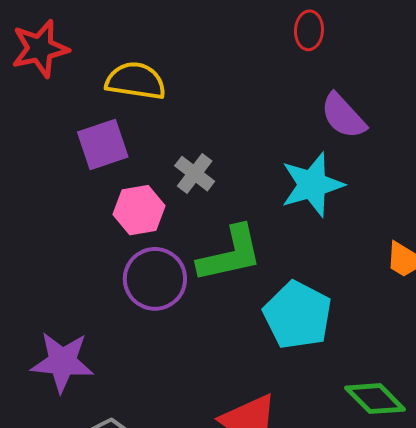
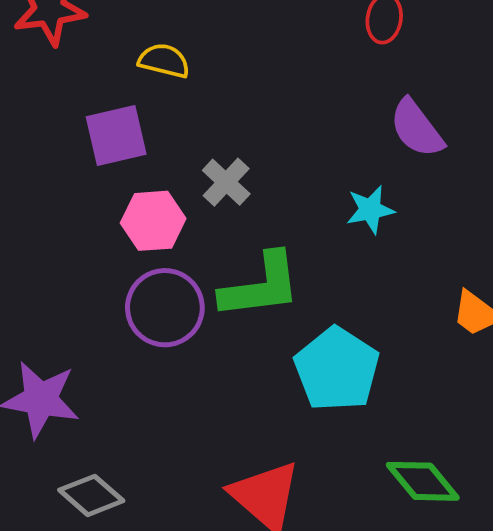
yellow semicircle: (136, 81) -> (164, 61), size x0.7
cyan star: (312, 185) -> (370, 210), size x0.6

